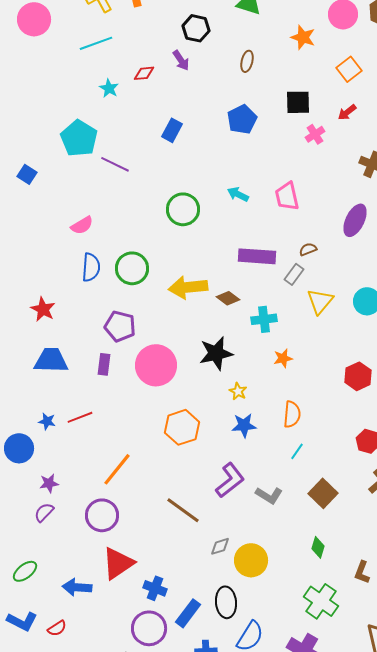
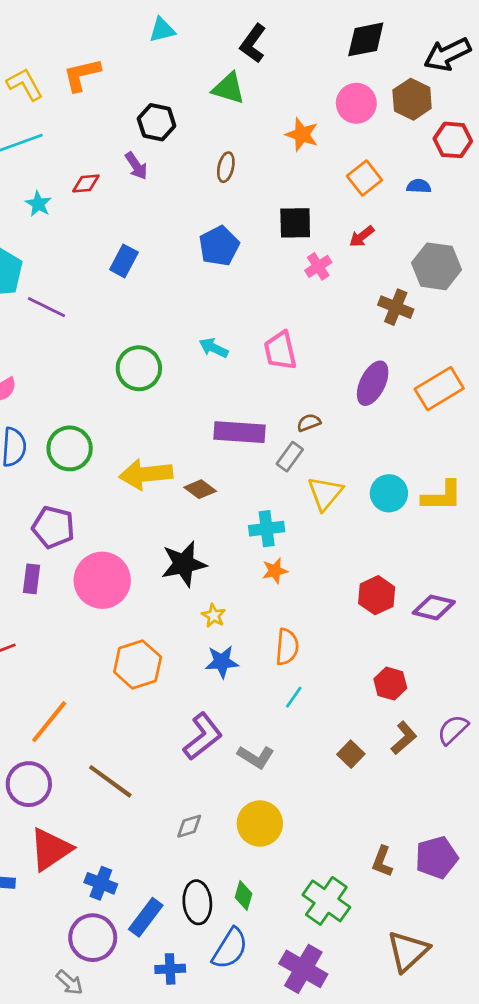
cyan cross: (264, 319) -> (267, 529), moved
brown square: (323, 493) -> (351, 754), moved, size x0.7
brown line: (183, 510) -> (110, 781), moved
green diamond: (318, 547) -> (244, 896), moved
yellow circle: (251, 560) -> (260, 823), moved

